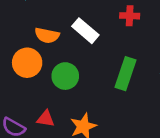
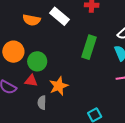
orange circle: (27, 63) -> (13, 52), moved
green circle: (65, 76) -> (37, 61), moved

